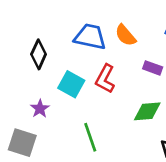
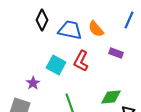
black diamond: (39, 54) -> (42, 20), moved
green diamond: (147, 111) -> (111, 97), moved

